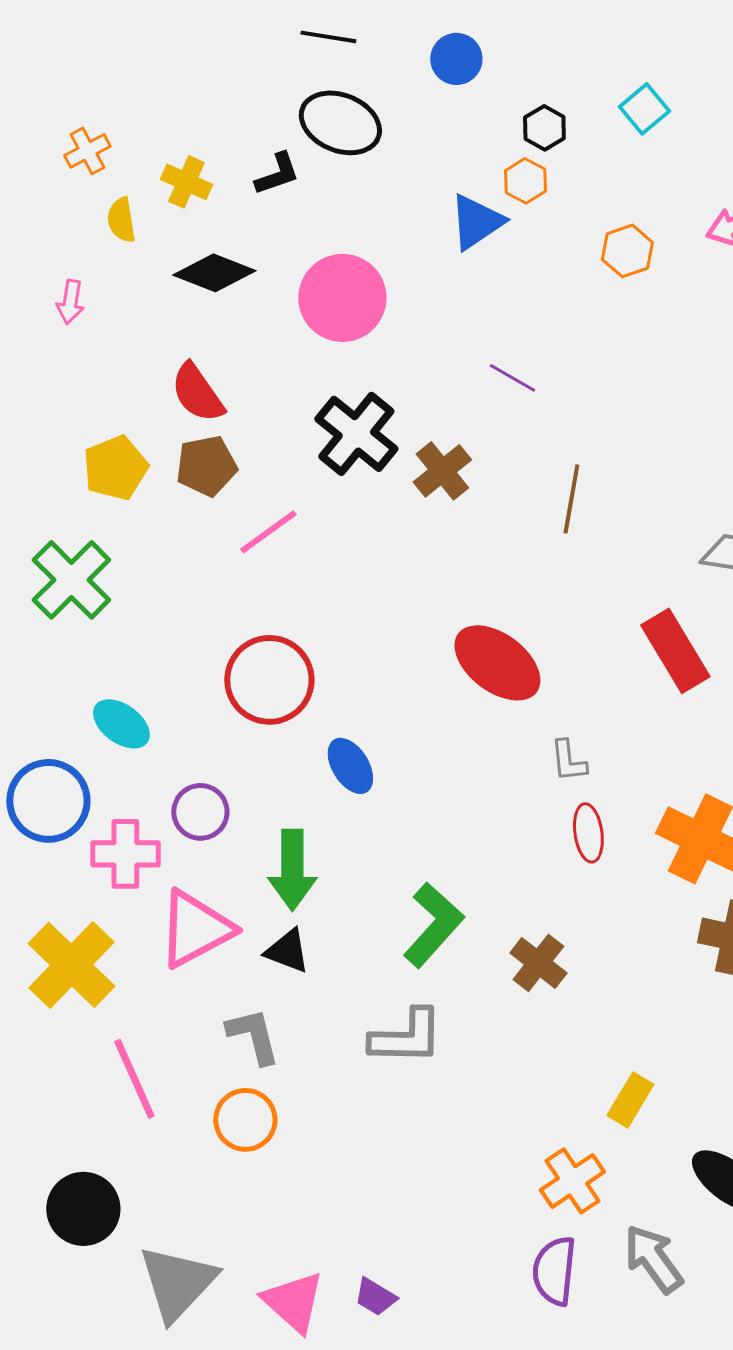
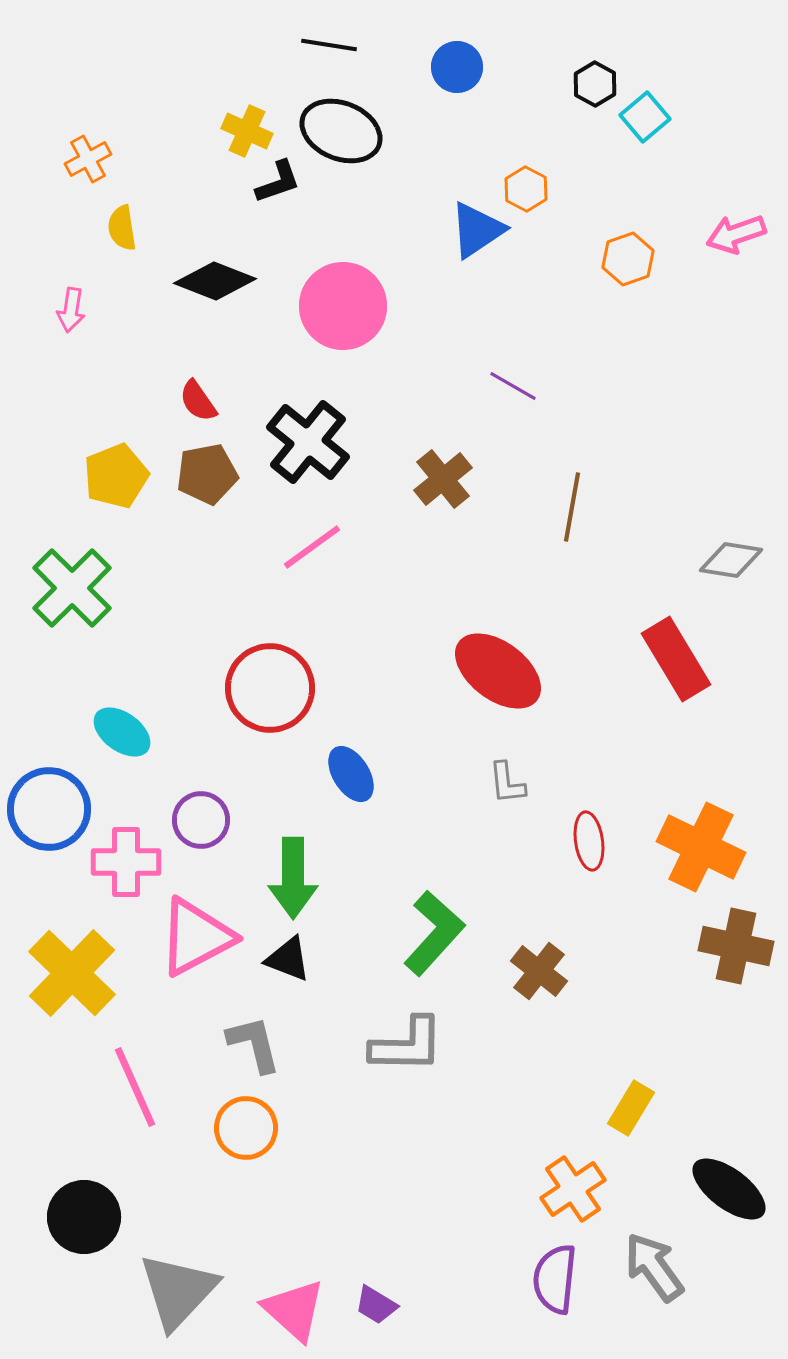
black hexagon: (544, 128) -> (595, 84), moved
yellow cross: (186, 182) -> (247, 131), moved
red semicircle: (197, 393) -> (198, 401), size x0.7
black cross: (356, 434) -> (308, 442), moved
pink line: (268, 532) -> (312, 547), moved
gray L-shape: (568, 761) -> (507, 783), moved

